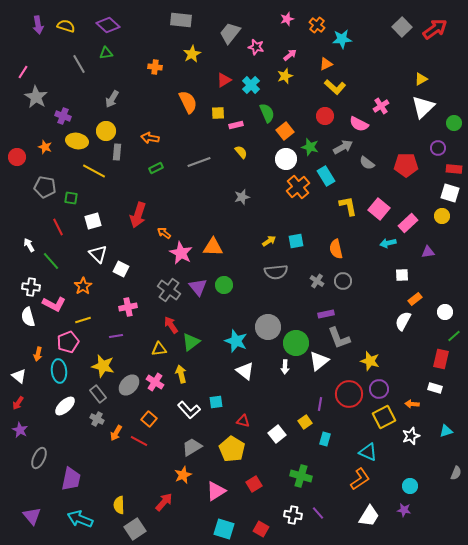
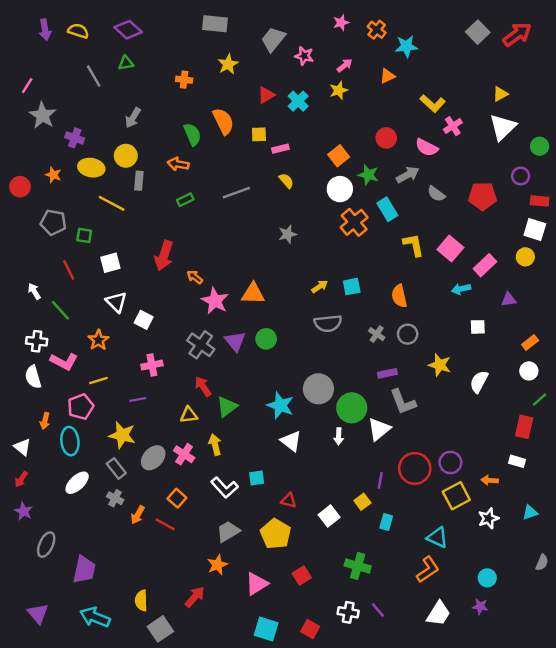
yellow L-shape: (335, 87) -> (433, 103), moved
green semicircle: (267, 113) -> (192, 134), moved
orange rectangle: (415, 299) -> (530, 342), moved
yellow star: (370, 361) -> (440, 365), moved

